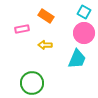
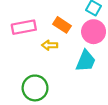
orange rectangle: (46, 16) -> (62, 25), moved
pink rectangle: (22, 29) -> (24, 27), size x1.5

